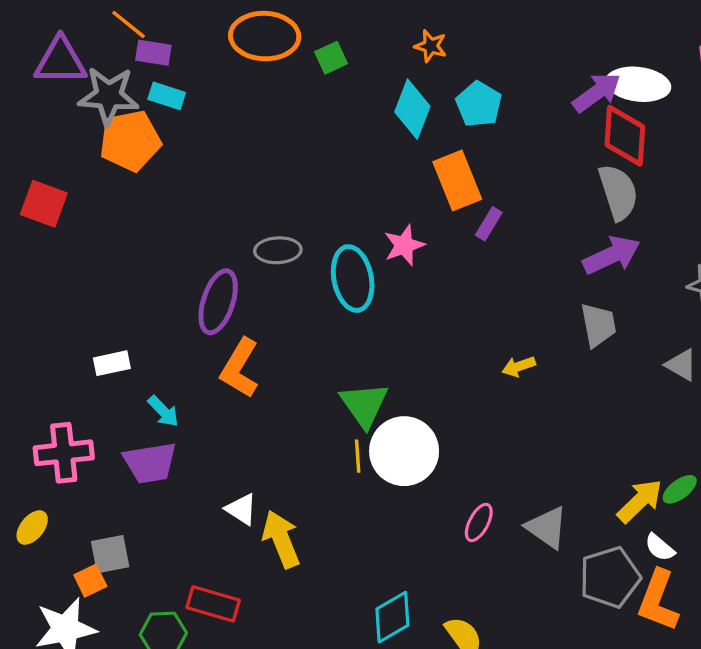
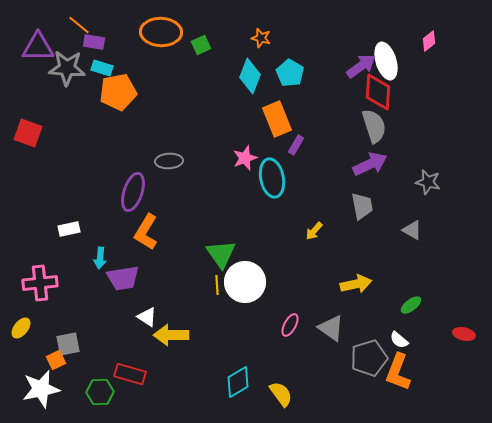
white ellipse: (638, 84) -> (386, 61), turned 66
orange pentagon: (130, 141) -> (118, 92), moved
cyan ellipse: (353, 278) -> (272, 178), moved
yellow arrow: (519, 366) -> (314, 231), turned -30
cyan arrow: (163, 411) -> (100, 258), turned 50
purple trapezoid: (150, 463) -> (123, 278), moved
yellow arrow: (640, 501) -> (356, 284), moved, turned 32
yellow arrow: (281, 539) -> (171, 335), turned -68

